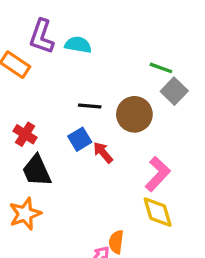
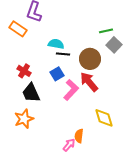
cyan semicircle: (78, 45) -> (56, 44), moved
green line: (161, 68) -> (106, 31), turned -32
red arrow: (103, 152) -> (89, 82), moved, size x1.5
pink L-shape: (158, 174) -> (71, 90), moved

